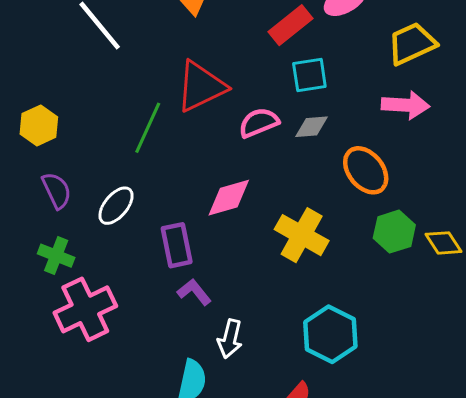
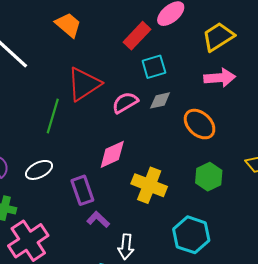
white ellipse: (116, 206) -> (39, 170), turned 32
green hexagon: (394, 232) -> (209, 177), moved
yellow cross: (302, 235) -> (149, 185), moved

